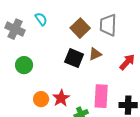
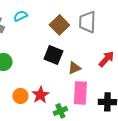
cyan semicircle: (41, 19) -> (20, 16), turned -80
brown triangle: (95, 54) -> (74, 68), moved

